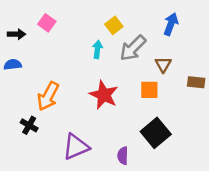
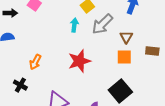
orange square: (149, 90) -> (124, 57), moved
red star: (104, 95) -> (79, 61), turned 30
orange arrow: (48, 96) -> (35, 62), size x0.7

